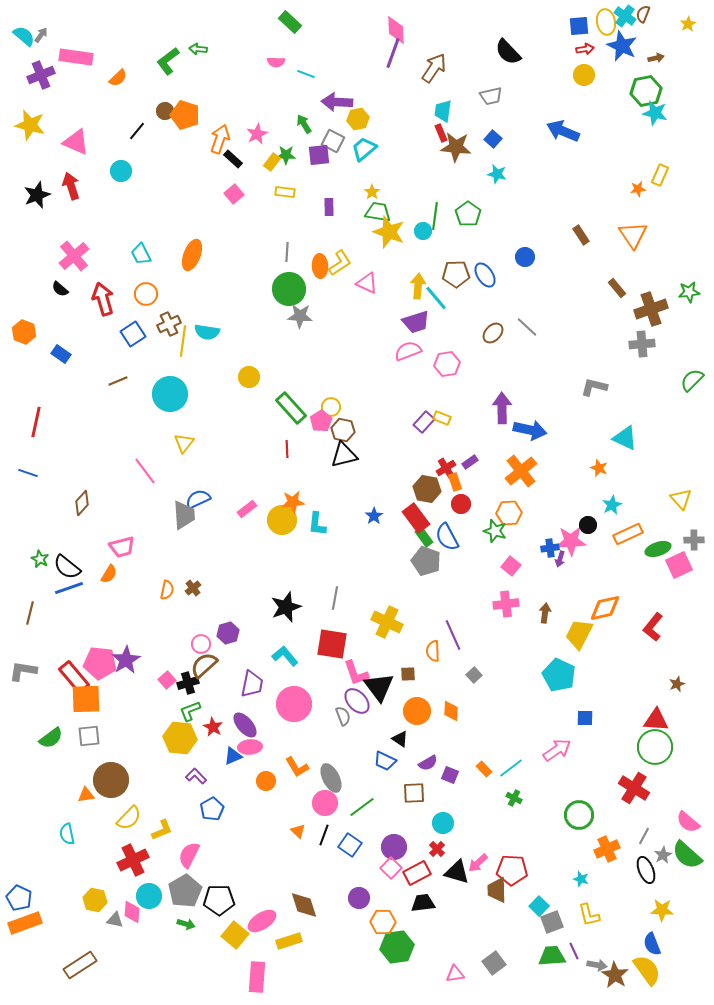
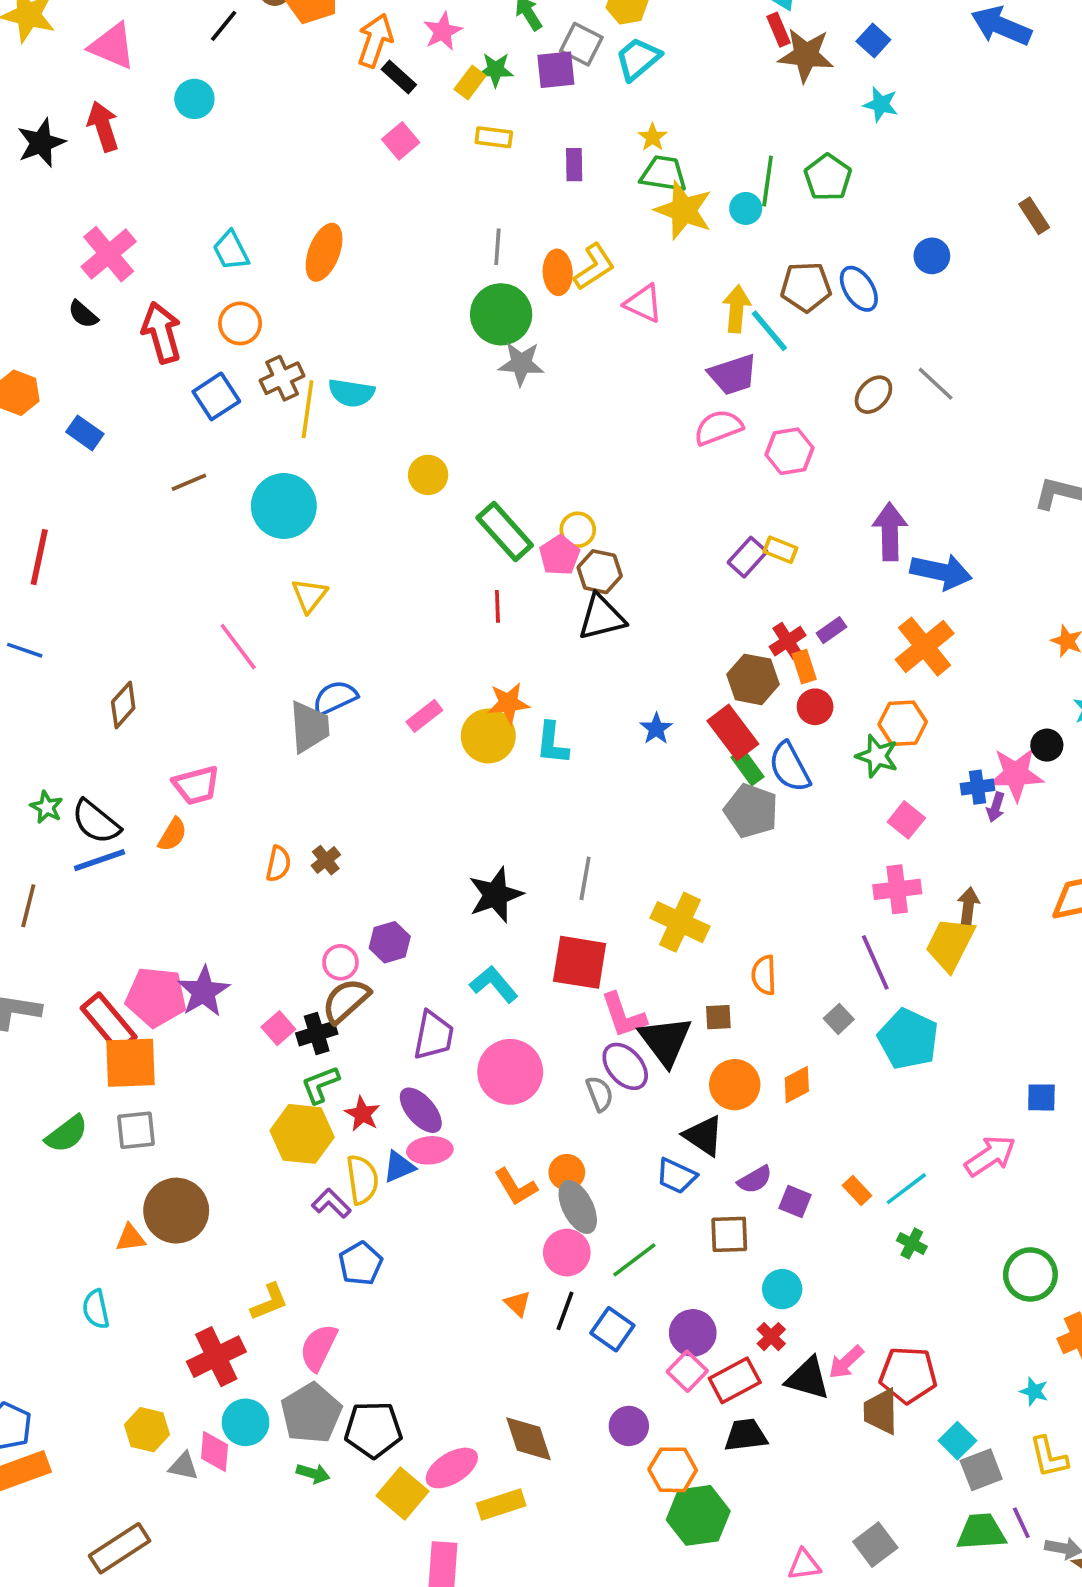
yellow trapezoid: (579, 634) -> (950, 944), moved
purple line: (453, 635) -> (875, 962), moved
cyan pentagon: (559, 675) -> (908, 1039), moved
orange diamond: (451, 711) -> (797, 1085), turned 60
black triangle: (400, 739) -> (704, 1136), size x1.4
orange circle: (266, 781) -> (567, 1172), moved
yellow semicircle: (129, 818) -> (362, 1180), moved, turned -52

